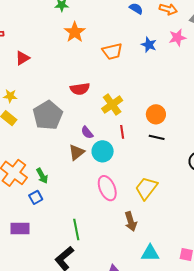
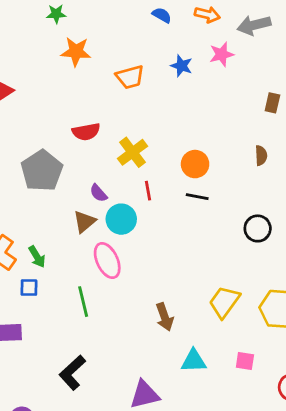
orange star: (75, 32) -> (76, 52), turned -30
pink ellipse: (107, 188) -> (107, 260), moved
yellow trapezoid: (146, 188) -> (224, 302), moved
blue square: (36, 197) -> (29, 288), turned 32
green line: (76, 229) -> (83, 302), moved

